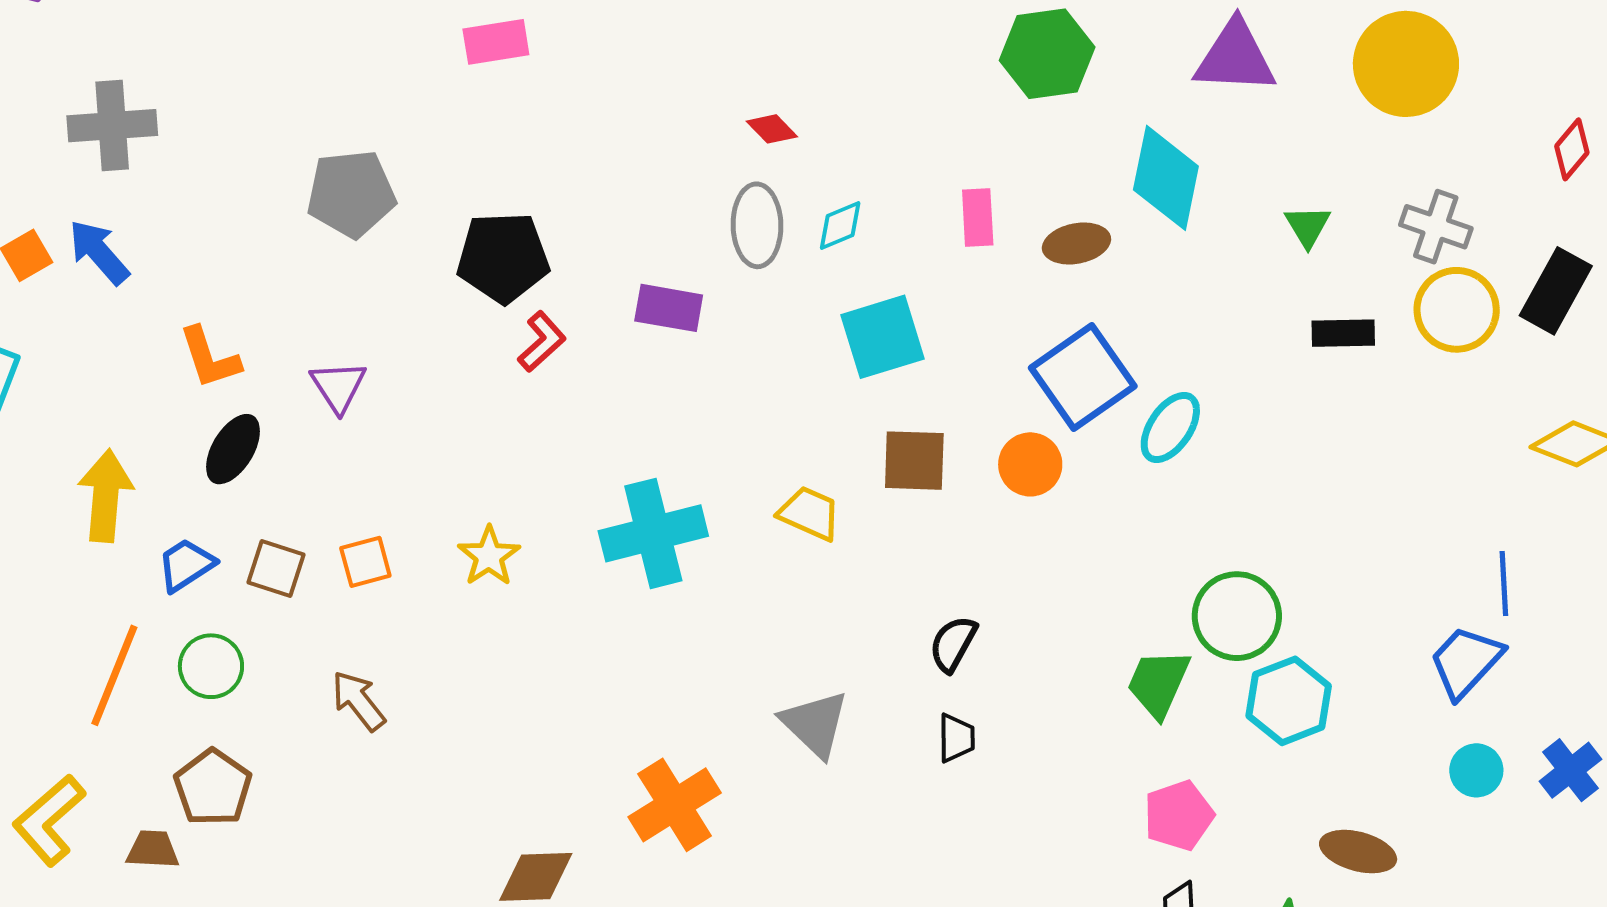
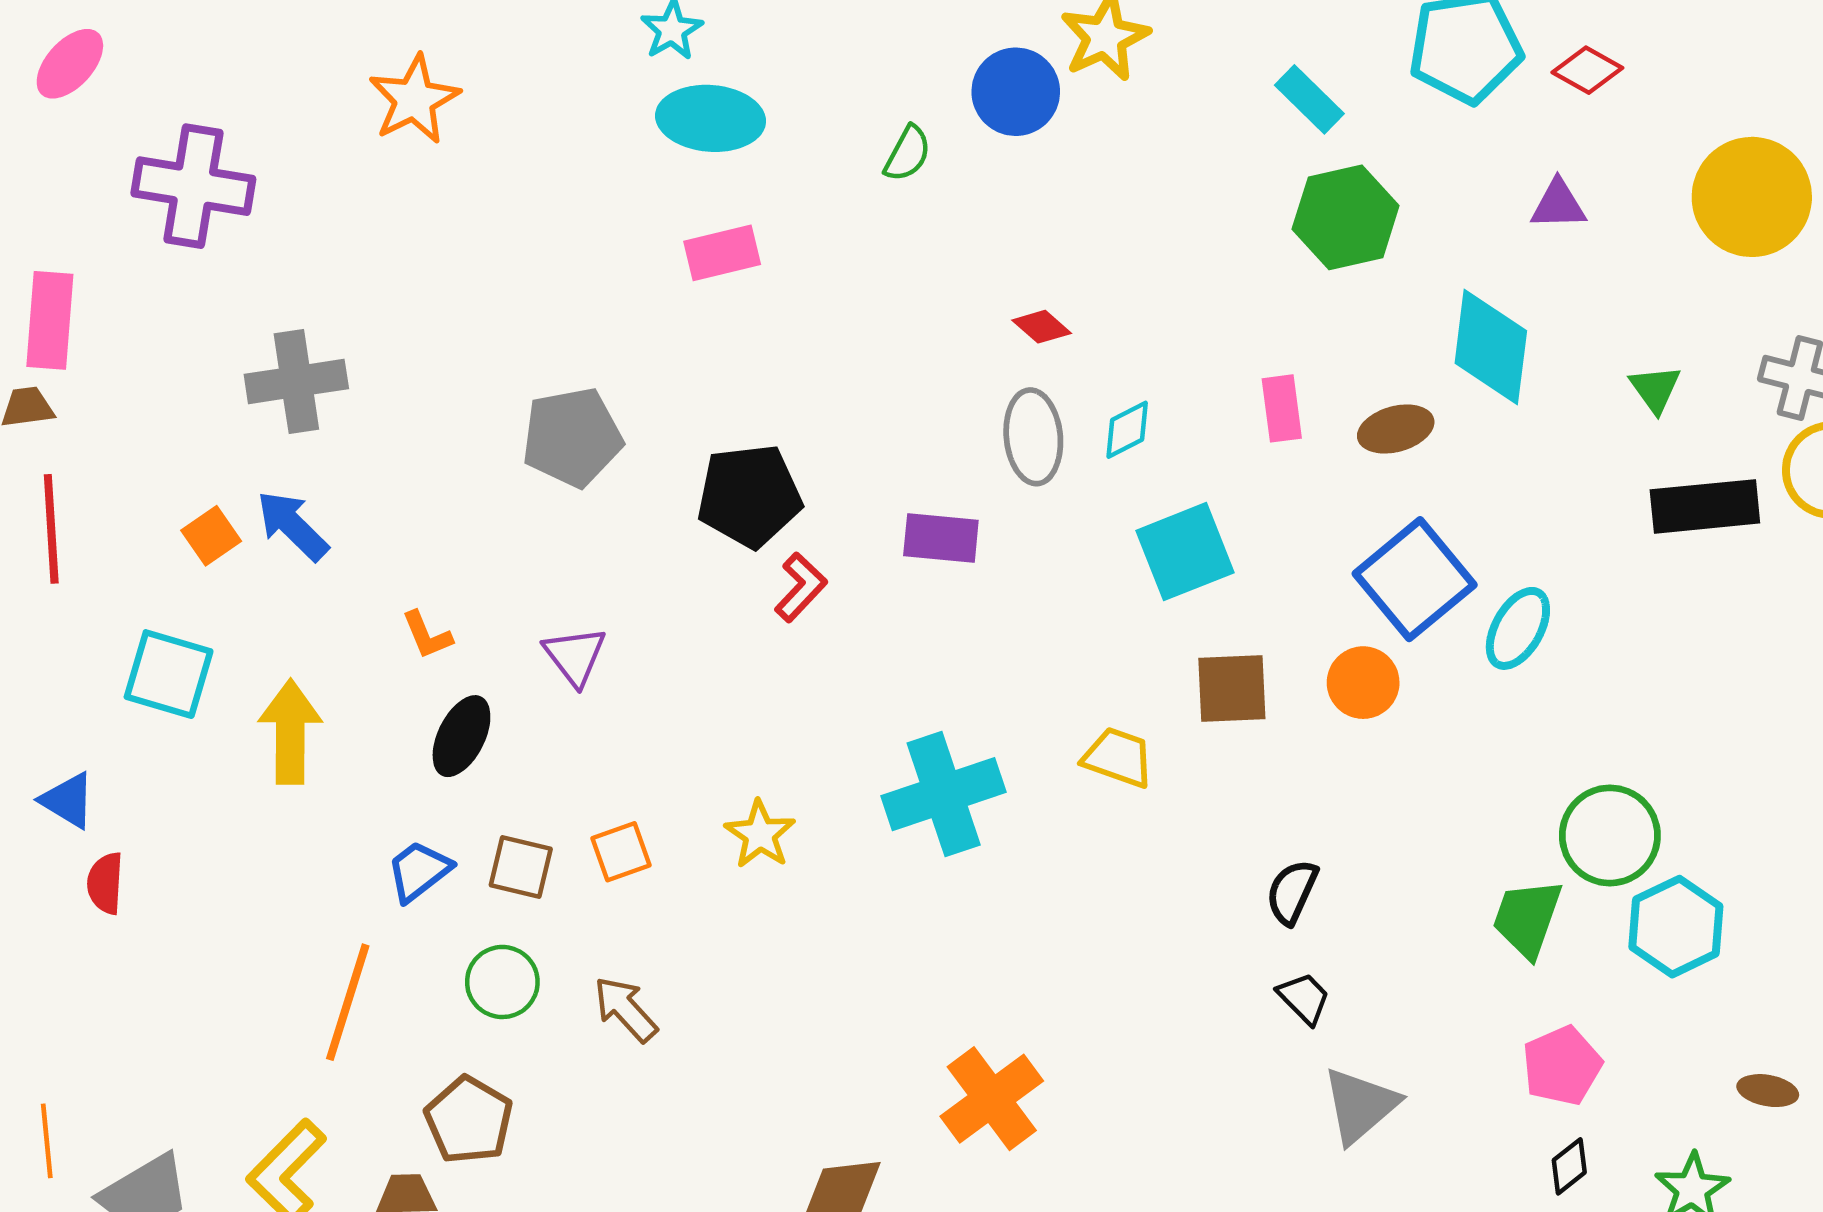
purple triangle: (1235, 57) -> (1558, 205), size x0.6
black rectangle: (1343, 333) -> (1705, 506), size x1.5
orange L-shape: (210, 358) -> (427, 635), size x0.7
yellow arrow: (105, 496) -> (290, 732), moved
green circle: (211, 666) -> (502, 982), moved
gray triangle: (815, 724) -> (1360, 1105), moved, turned 40
black trapezoid: (956, 738) -> (1304, 998), turned -40
brown ellipse: (1358, 852) -> (1768, 1091), size x0.7

